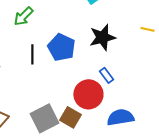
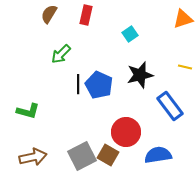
black line: (32, 54) -> (78, 84), moved
blue rectangle: (106, 75) -> (170, 106), moved, size x1.8

